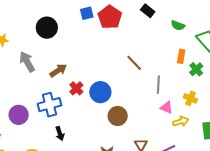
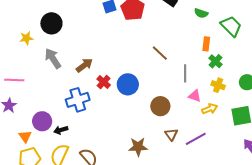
black circle: (47, 28) -> (51, 23), moved
green cross: (196, 69) -> (215, 61), moved
purple circle: (19, 115) -> (42, 121), moved
brown circle: (118, 116) -> (160, 106), moved
black arrow: (60, 133) -> (61, 130), moved, turned 96

